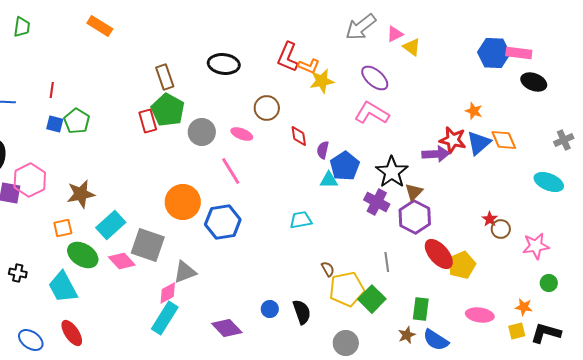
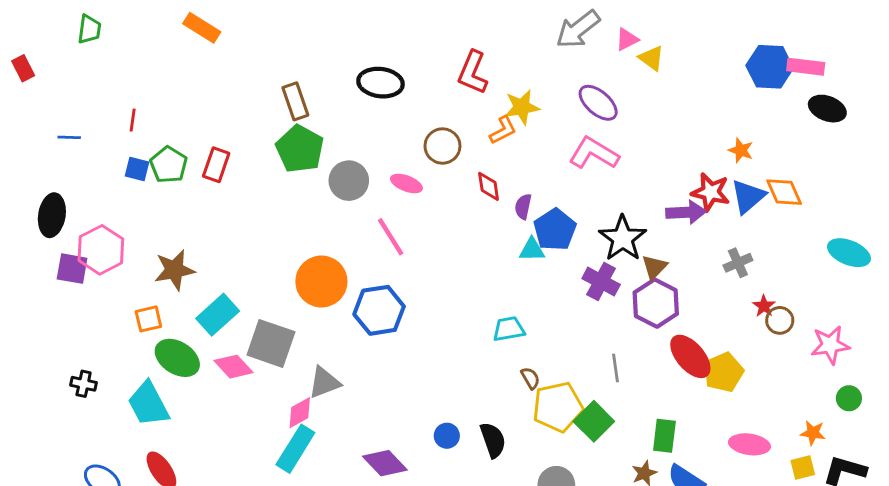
orange L-shape: (309, 66) -> (503, 130), moved, turned -50
red rectangle: (148, 121) -> (216, 165), moved, turned 35
gray cross: (564, 140) -> (738, 263), moved
cyan trapezoid: (301, 220) -> (509, 329), moved

